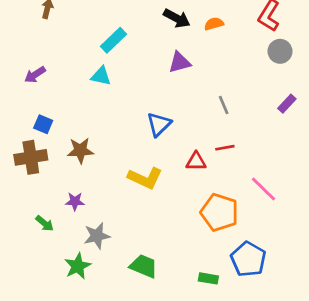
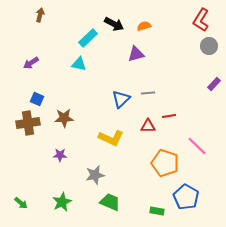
black arrow: (177, 18) -> (114, 24), moved
orange semicircle: (214, 24) -> (144, 26), moved
gray line: (224, 105) -> (148, 93), moved, turned -72
green arrow: (45, 223) -> (21, 203), moved
gray star: (97, 236) -> (95, 175), moved

